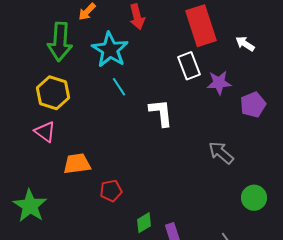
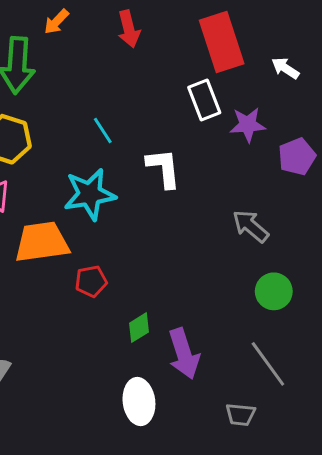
cyan star: (110, 50) -> (90, 194), moved, turned 30
orange trapezoid: (77, 164) -> (42, 242), size x1.4
green circle: (254, 198) -> (274, 291), moved

